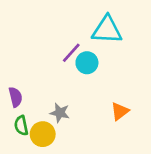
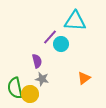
purple semicircle: (16, 97) -> (37, 61), moved
green semicircle: (21, 126) -> (15, 88), size x1.5

